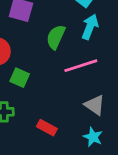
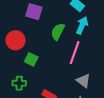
pink line: (81, 66) -> (75, 53), turned -55

